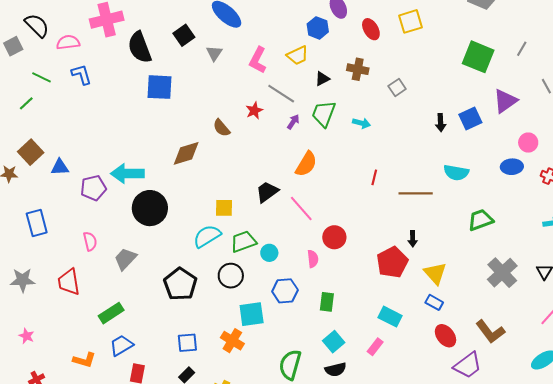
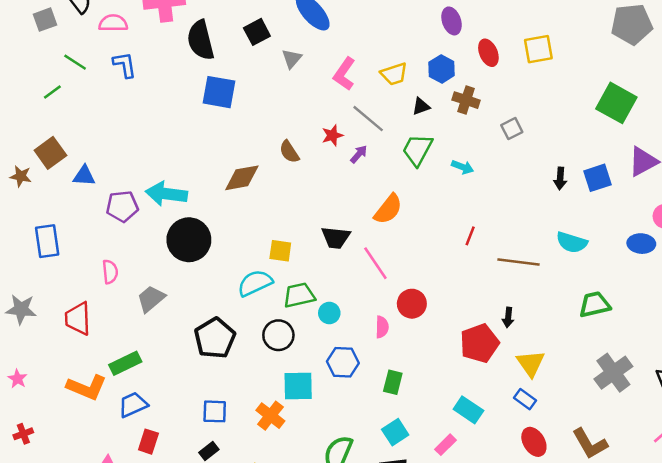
blue hexagon: (318, 28) -> (442, 69), moved
purple arrow: (293, 122) -> (359, 154), moved
black trapezoid: (267, 192) -> (336, 237), turned -145
orange L-shape: (84, 360) -> (87, 387), moved, size x1.4

